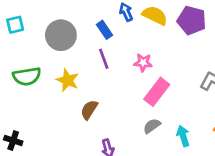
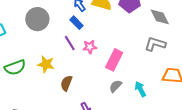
blue rectangle: (105, 30) -> (77, 23), moved
gray circle: (61, 35) -> (37, 19), moved
pink star: (143, 62) -> (90, 47), moved

